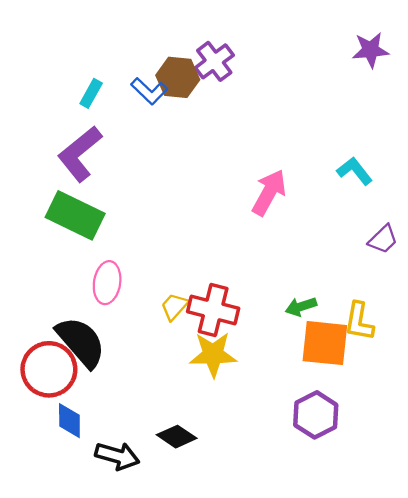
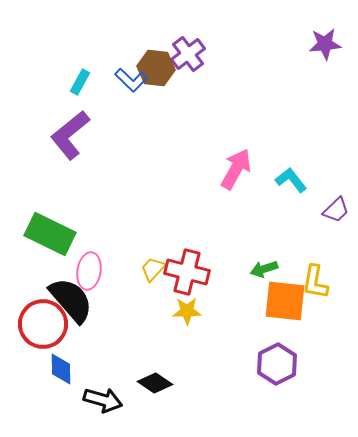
cyan L-shape: (355, 171) -> (291, 180), moved
green rectangle: (75, 215) -> (50, 234), moved
pink ellipse: (107, 283) -> (89, 271), moved
yellow star: (213, 354) -> (187, 311), size x0.7

